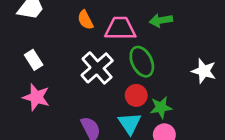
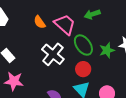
pink trapezoid: (120, 28) -> (65, 24), turned 50
green star: (161, 107) -> (107, 50), moved

